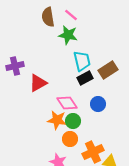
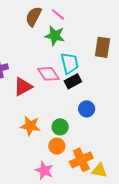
brown semicircle: (48, 17) -> (34, 17), turned 36
brown rectangle: (108, 70) -> (103, 47), moved, turned -48
pink diamond: (67, 103) -> (48, 74), moved
orange star: (57, 120) -> (30, 126), moved

